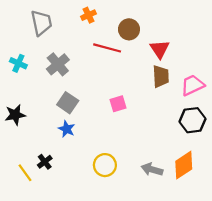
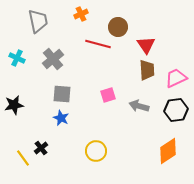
gray square: (68, 103) -> (62, 94), turned -30
gray arrow: (152, 169) -> (139, 106), moved

